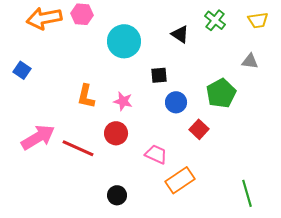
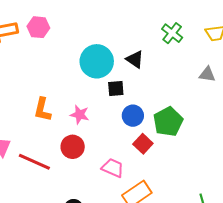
black triangle: (180, 34) -> (135, 59), moved
cyan circle: (124, 41) -> (97, 61), moved
green pentagon: (221, 93) -> (168, 122), moved
red square: (199, 129) -> (143, 144), moved

